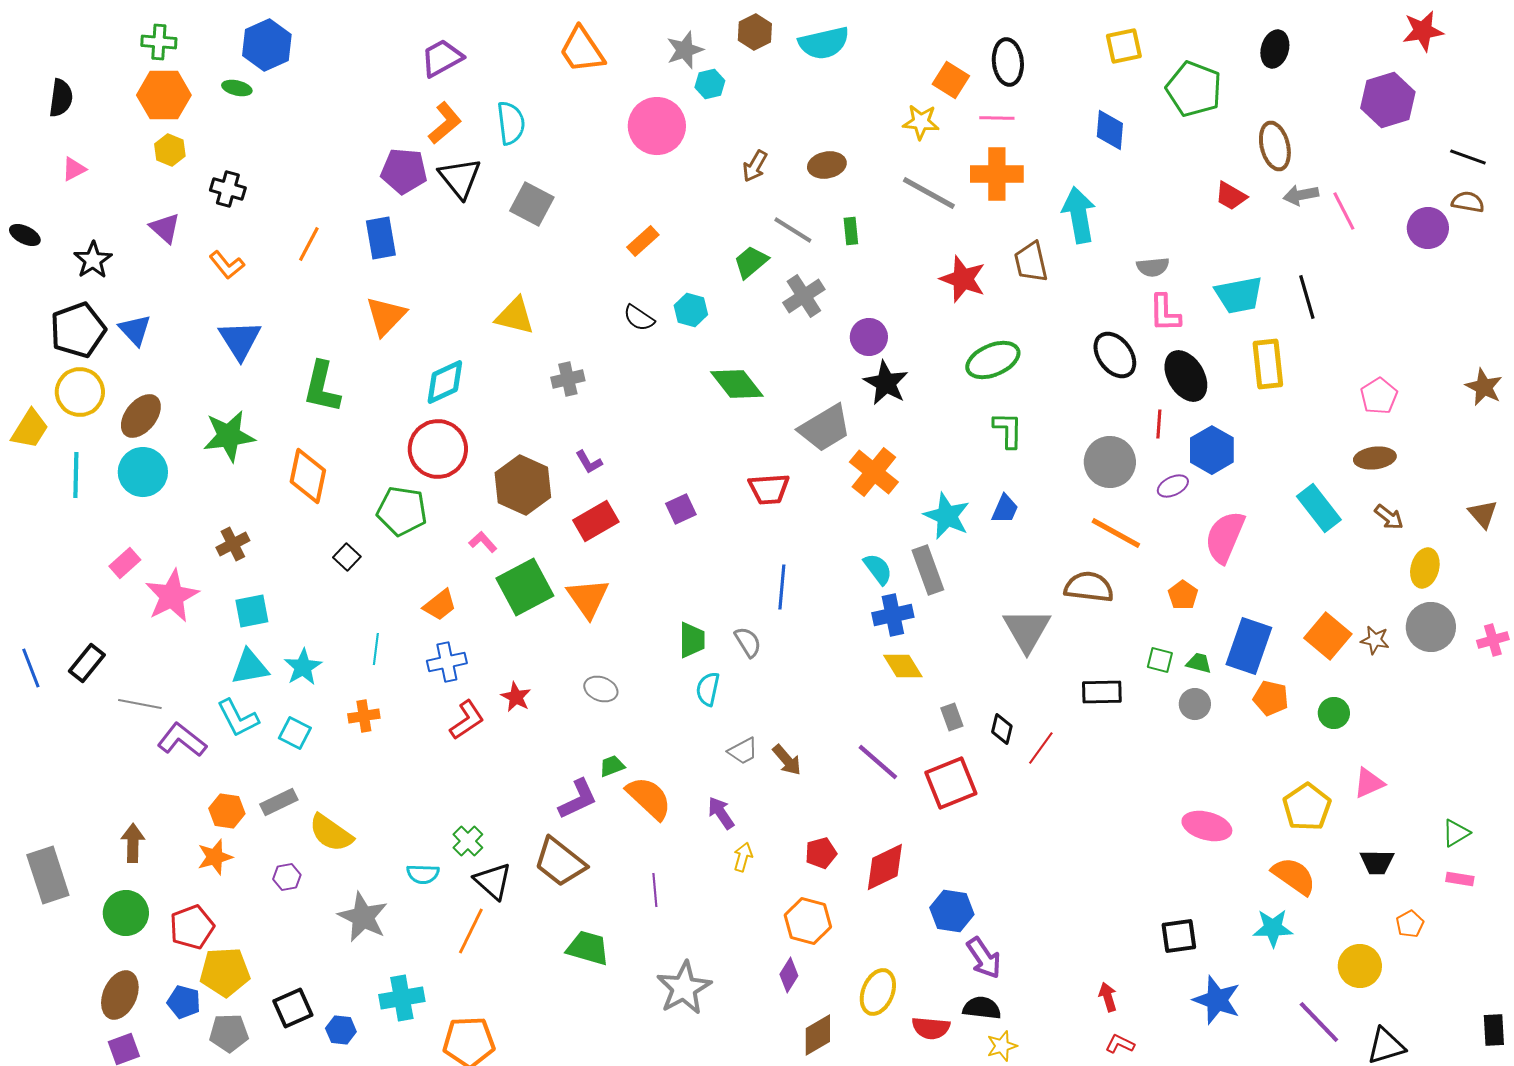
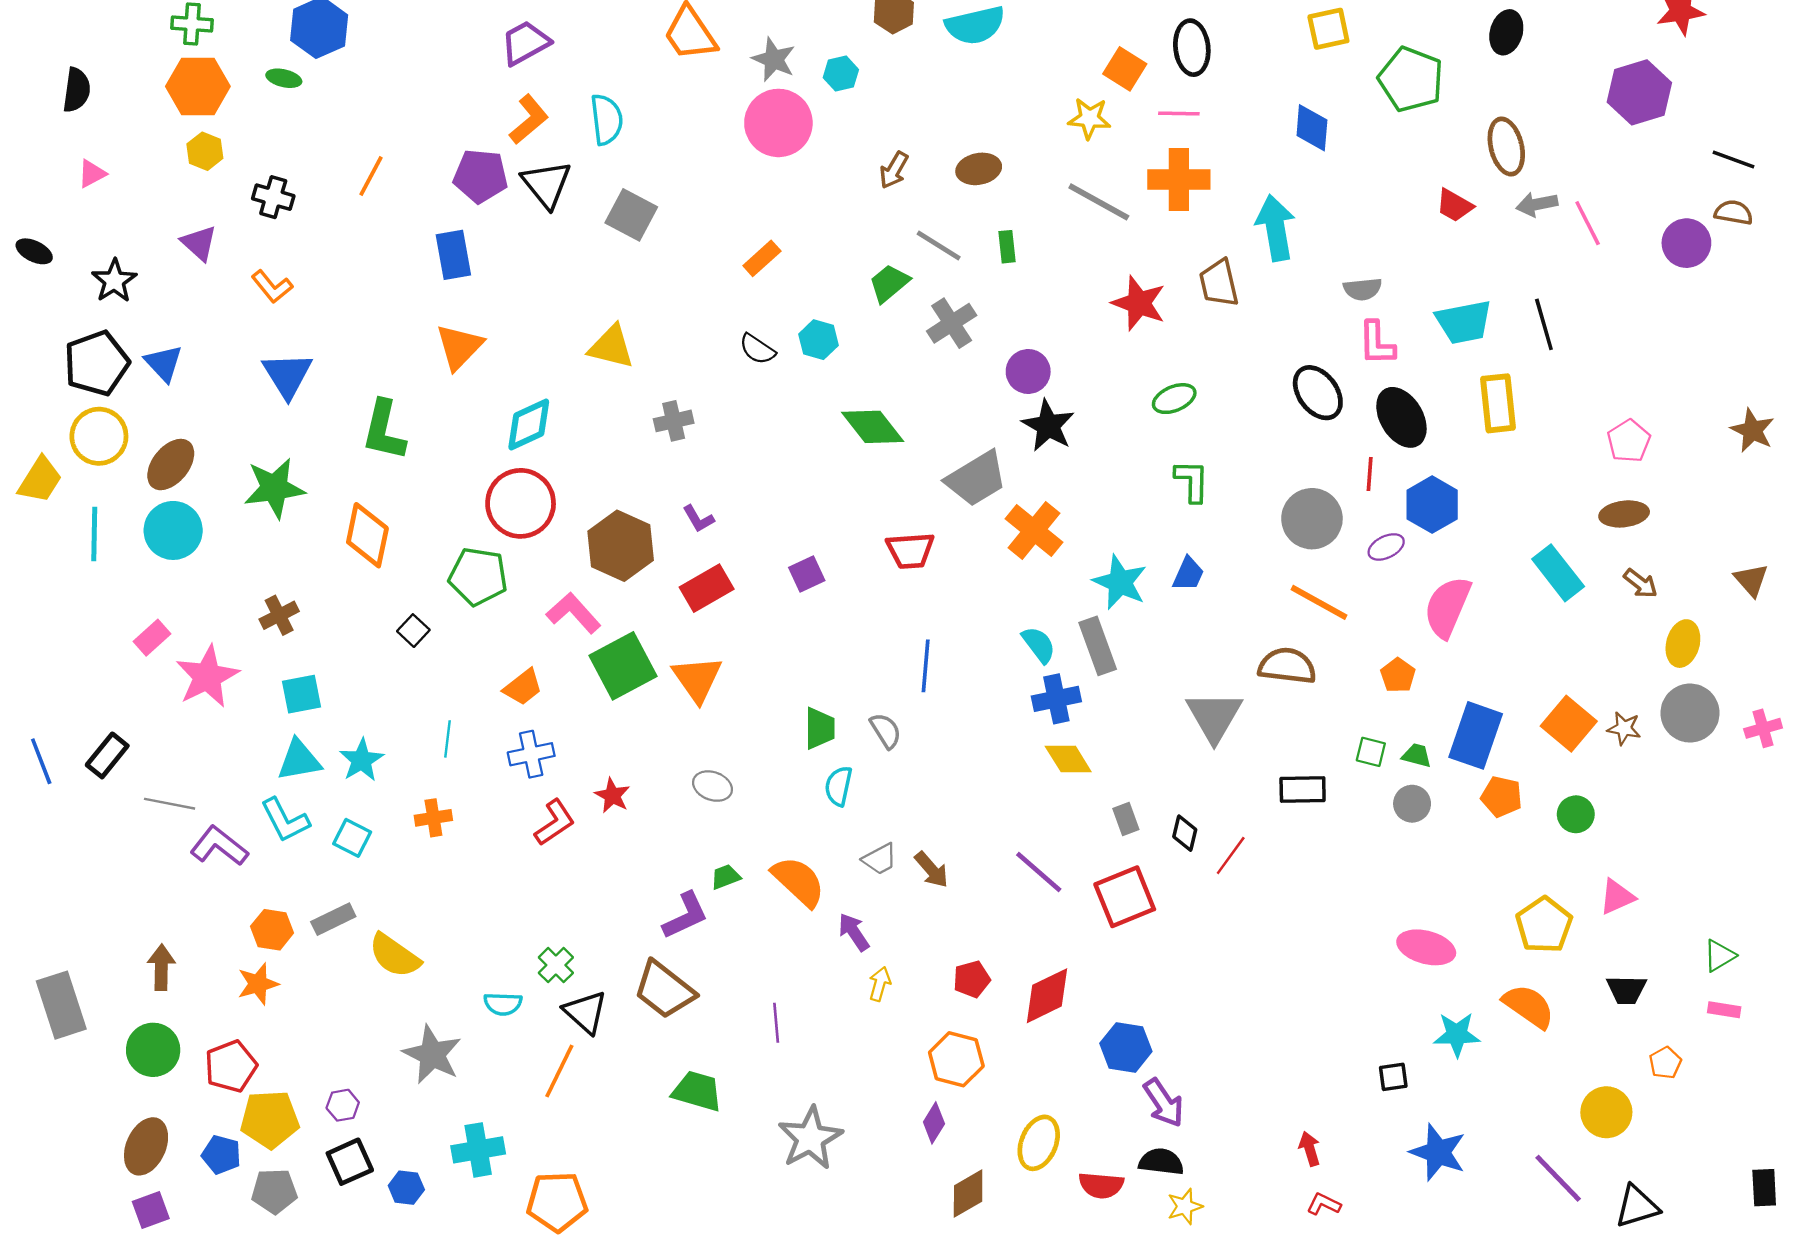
gray star: (685, 50) -> (774, 59), moved, turned -30
orange line: (309, 244) -> (371, 176), moved
green ellipse: (993, 360) -> (1174, 399), size x0.7
pink L-shape: (483, 542) -> (574, 613), size x1.6
orange semicircle: (649, 798) -> (798, 881), moved
purple hexagon: (287, 877) -> (343, 1105), moved
cyan star: (1273, 928) -> (1457, 1035), moved
black square: (1179, 936) -> (1393, 1077), size x0.7

